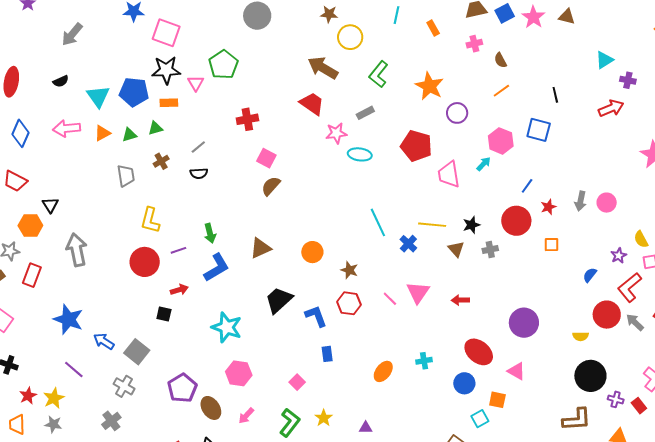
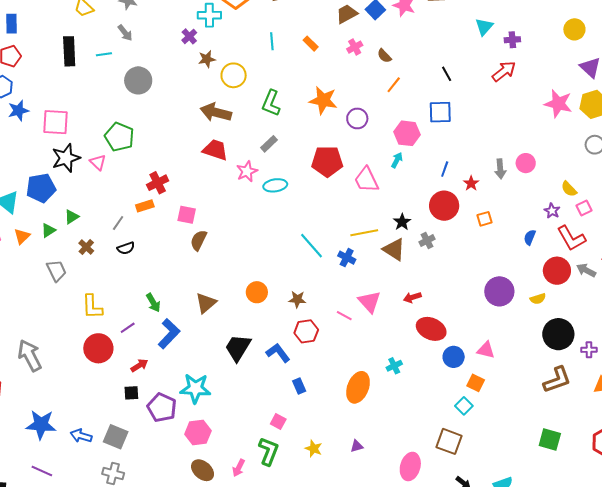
orange rectangle: (169, 103) -> (145, 206), moved
brown triangle: (456, 249) -> (394, 249), size x1.4
red L-shape: (630, 287) -> (571, 238), turned -64
purple circle: (524, 323) -> (499, 291), moved
red ellipse: (479, 352) -> (431, 329), moved
purple line: (74, 370) -> (42, 471), moved
orange ellipse: (383, 371) -> (358, 387), size x1.4
pink hexagon: (239, 373) -> (198, 432), moved
blue circle: (464, 383) -> (454, 357), moved
purple pentagon: (182, 388) -> (162, 408), moved
orange square: (497, 400) -> (476, 383), turned 30
green L-shape: (290, 423) -> (268, 451), moved

